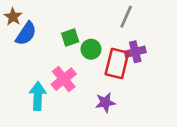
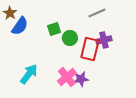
gray line: (126, 17) -> (97, 13), turned 42
pink cross: (64, 79) -> (67, 77), moved
cyan arrow: (38, 96) -> (29, 74), turned 35

